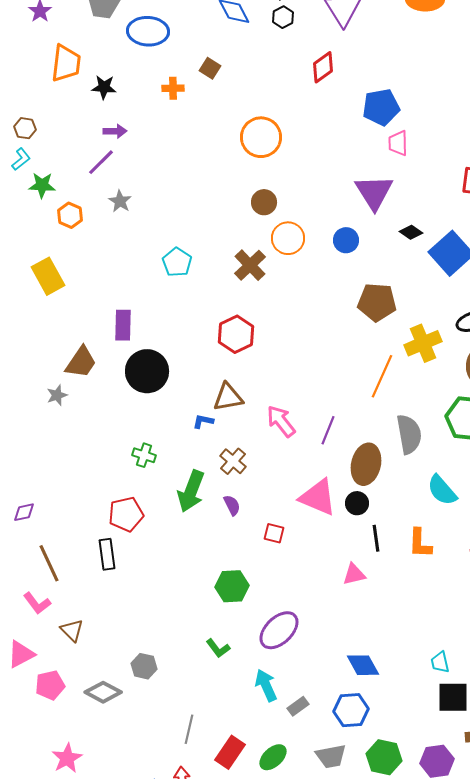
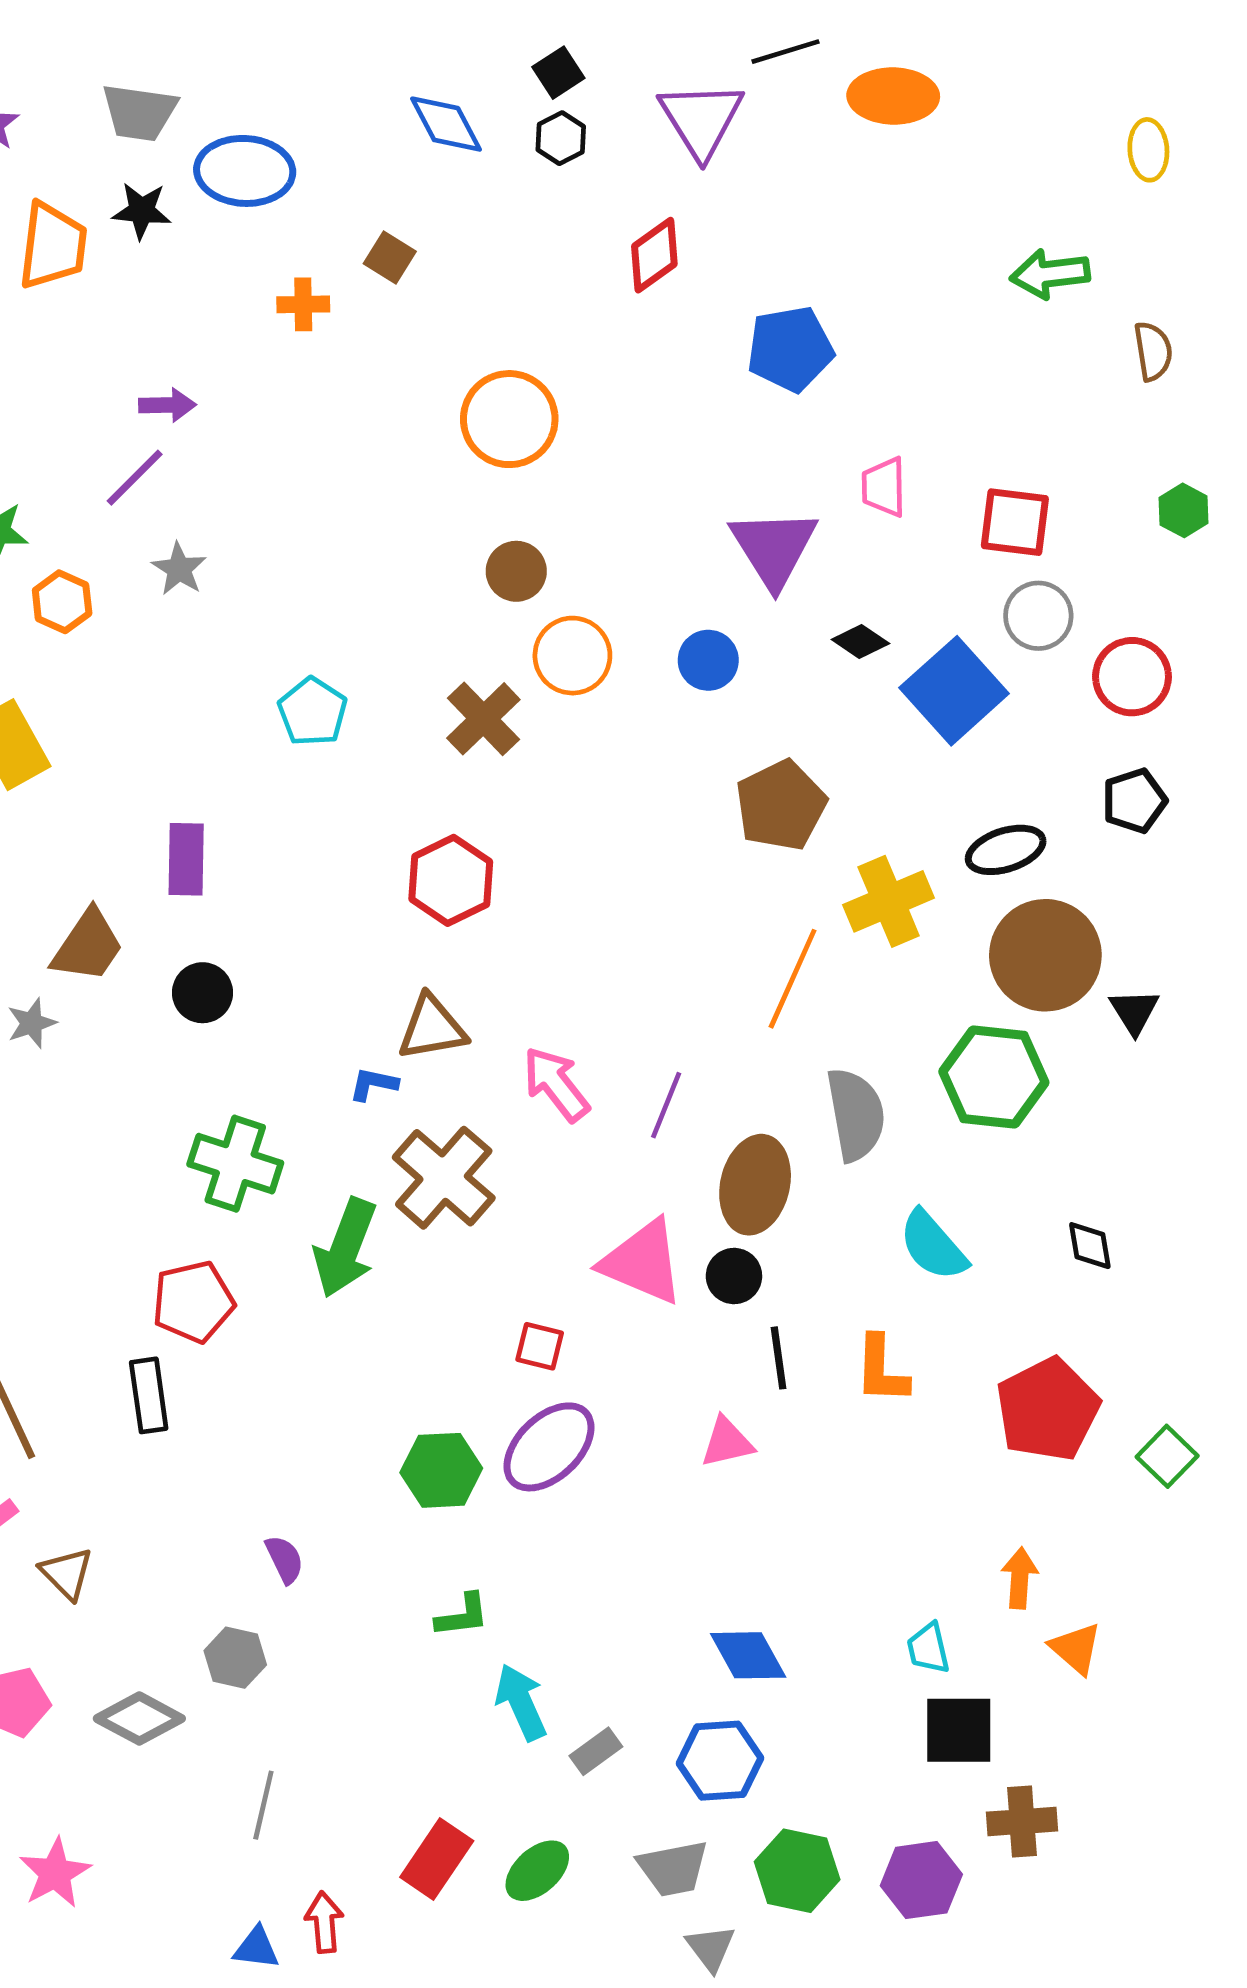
black star: (104, 87) -> (142, 211), moved
pink trapezoid: (398, 143) -> (884, 487), moved
brown pentagon: (377, 302) -> (781, 805), turned -30
black circle: (147, 371) -> (203, 993), moved, size x0.6
green cross: (144, 455) -> (235, 1164), size x1.6
brown cross: (233, 461) -> (444, 1178), size x1.6
purple semicircle: (232, 505) -> (284, 1559), moved
purple ellipse: (279, 630) -> (549, 1447), moved
green L-shape: (218, 648) -> (462, 1615), moved, turned -60
gray line: (189, 729) -> (263, 1805), moved

